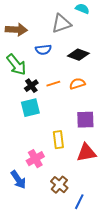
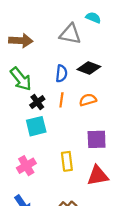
gray triangle: (61, 24) -> (70, 34), turned 30
blue semicircle: (43, 50) -> (61, 74), moved, turned -77
orange line: (53, 84) -> (61, 100), turned -64
pink cross: (35, 159) -> (26, 166), moved

